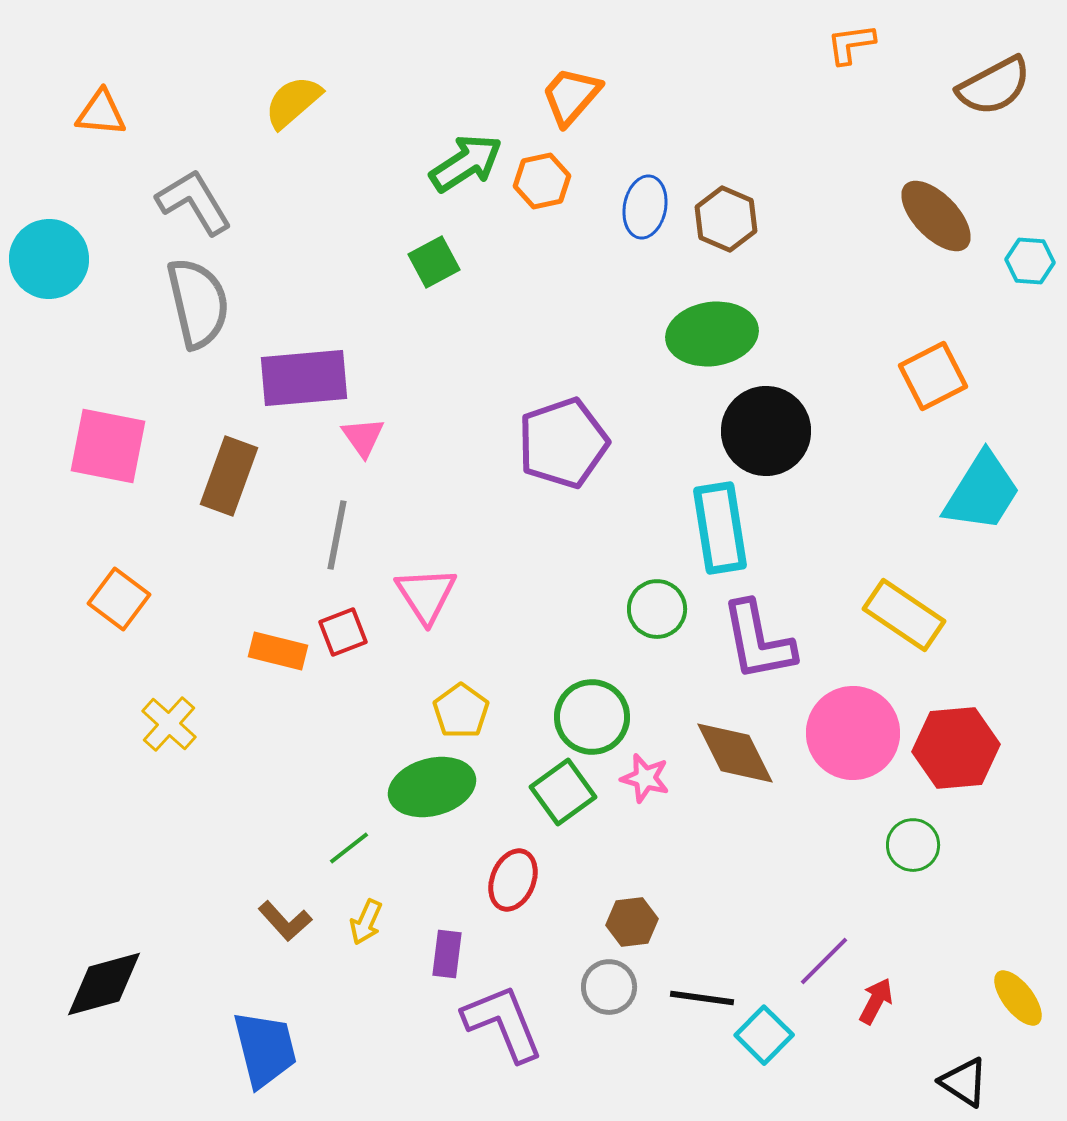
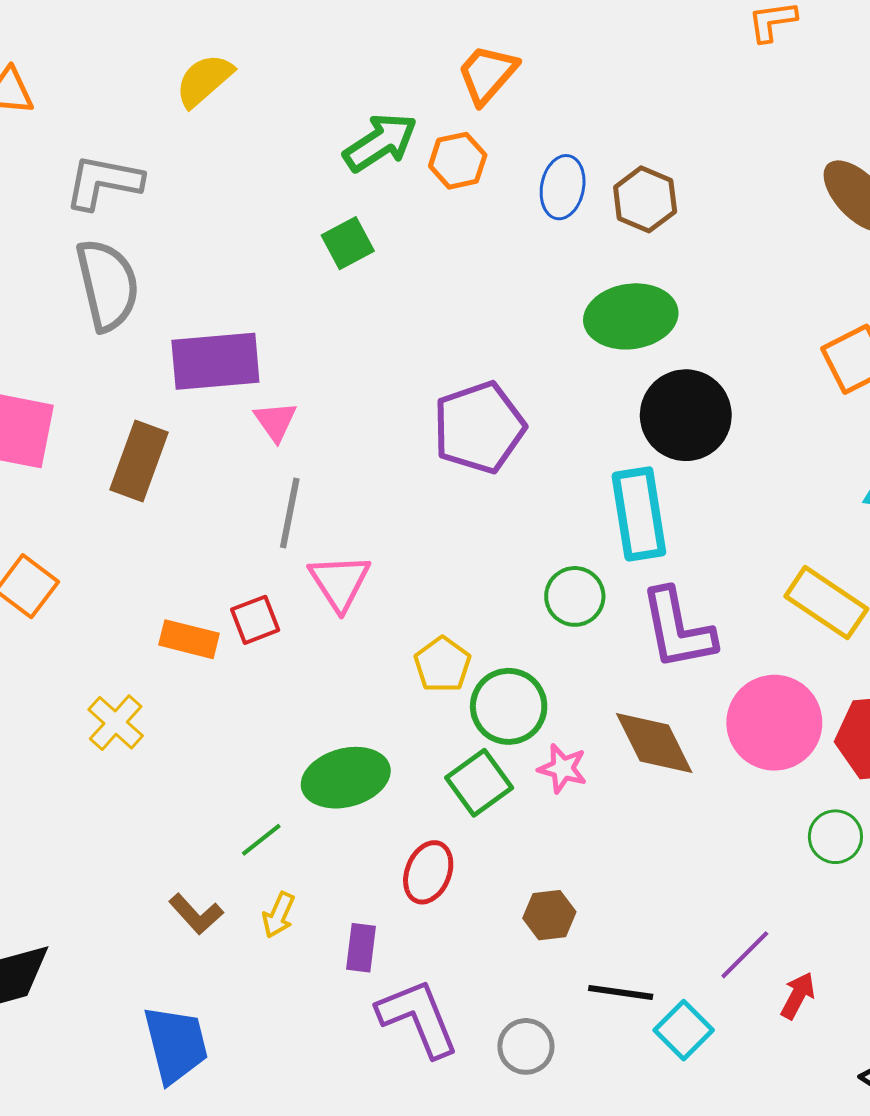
gray L-shape: (194, 202) -> (103, 182), turned -48
gray line: (337, 535) -> (290, 513), moved
yellow pentagon: (461, 711) -> (442, 665), moved
yellow cross: (169, 724) -> (116, 723), moved
gray circle: (609, 987) -> (526, 1046), moved

